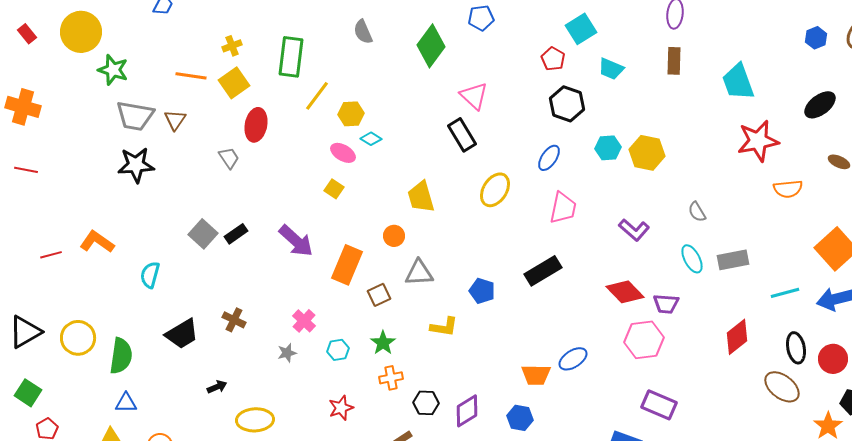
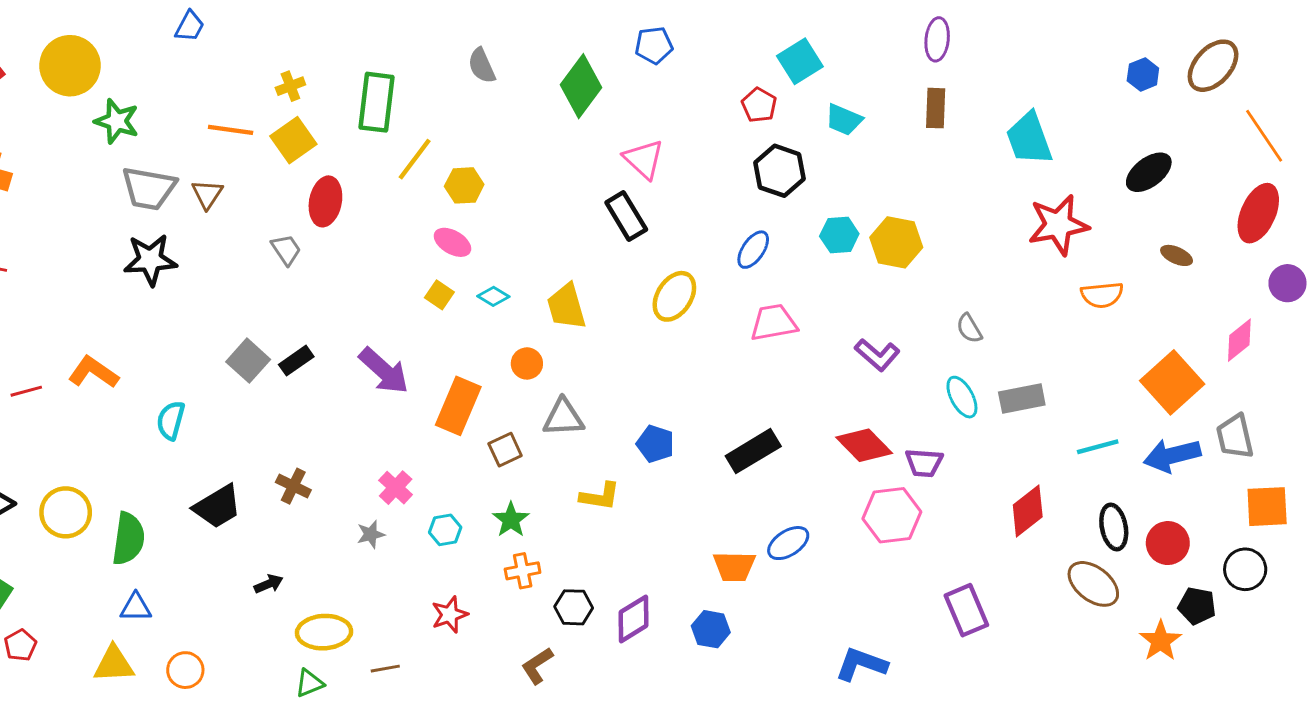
cyan diamond: (371, 139) -> (493, 296), moved
pink trapezoid: (563, 208) -> (774, 323), turned -112
black rectangle: (543, 271) -> (753, 451), moved
purple rectangle: (659, 405) -> (966, 610), moved, turned 44

